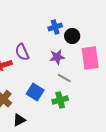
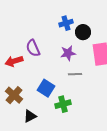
gray line: (64, 78) -> (75, 74), turned -32
green cross: (60, 100) -> (63, 104), moved

